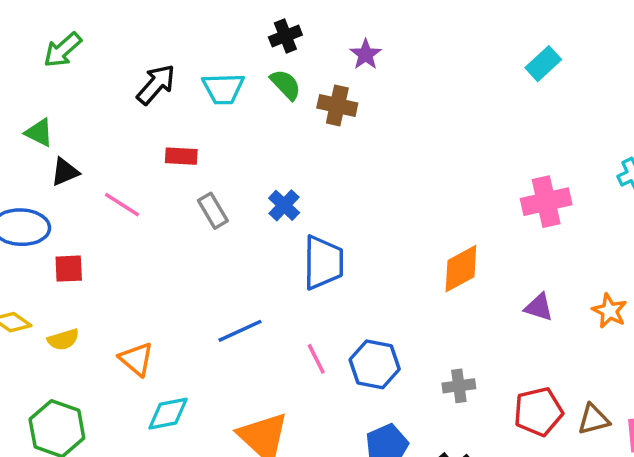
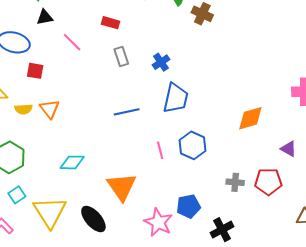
blue line: (240, 331) -> (127, 112), moved
orange triangle: (136, 359) -> (50, 109), moved
blue hexagon: (375, 364) -> (193, 145), moved
red pentagon: (538, 412) -> (268, 182), moved

